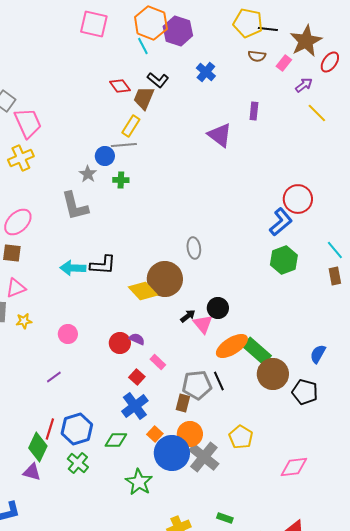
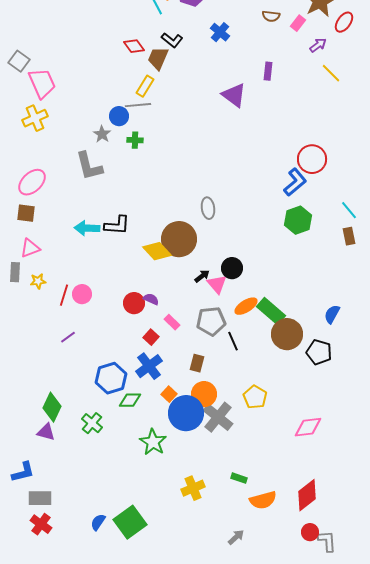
orange ellipse: (232, 346) -> (246, 306), size x0.7
gray pentagon: (197, 385) -> (211, 321), moved
red line: (50, 429) -> (64, 295), moved
blue hexagon: (77, 429) -> (111, 378), moved

